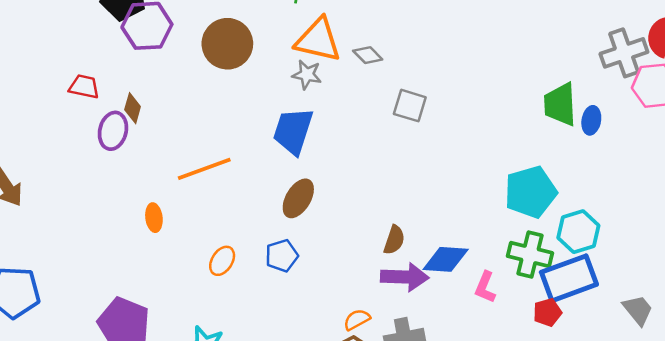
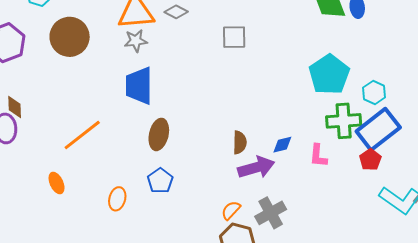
gray square: (410, 106) -> (234, 37), moved
cyan hexagon: (578, 232) -> (374, 92), size x0.7
blue diamond: (446, 259) -> (282, 145), size x0.6

